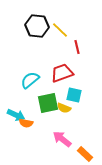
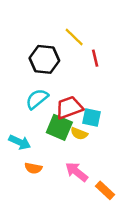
black hexagon: (37, 26) -> (44, 59), moved
red trapezoid: (62, 73) -> (69, 108), moved
green square: (48, 103) -> (59, 127), turned 35
orange semicircle: (26, 123) -> (33, 168), moved

